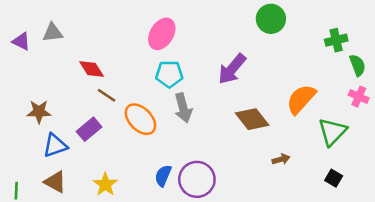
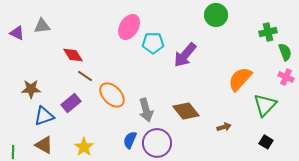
cyan pentagon: (169, 74) -> (153, 43), moved
gray arrow: (183, 108) -> (146, 110), moved
brown diamond: (252, 119) -> (186, 111), moved

